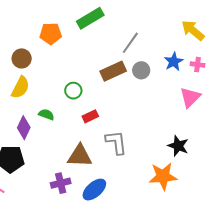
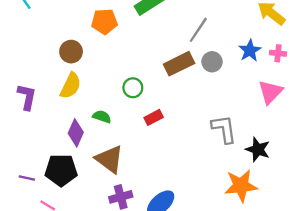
gray L-shape: (116, 142) -> (224, 129), moved
brown triangle: (80, 156) -> (110, 159), moved, turned 36

